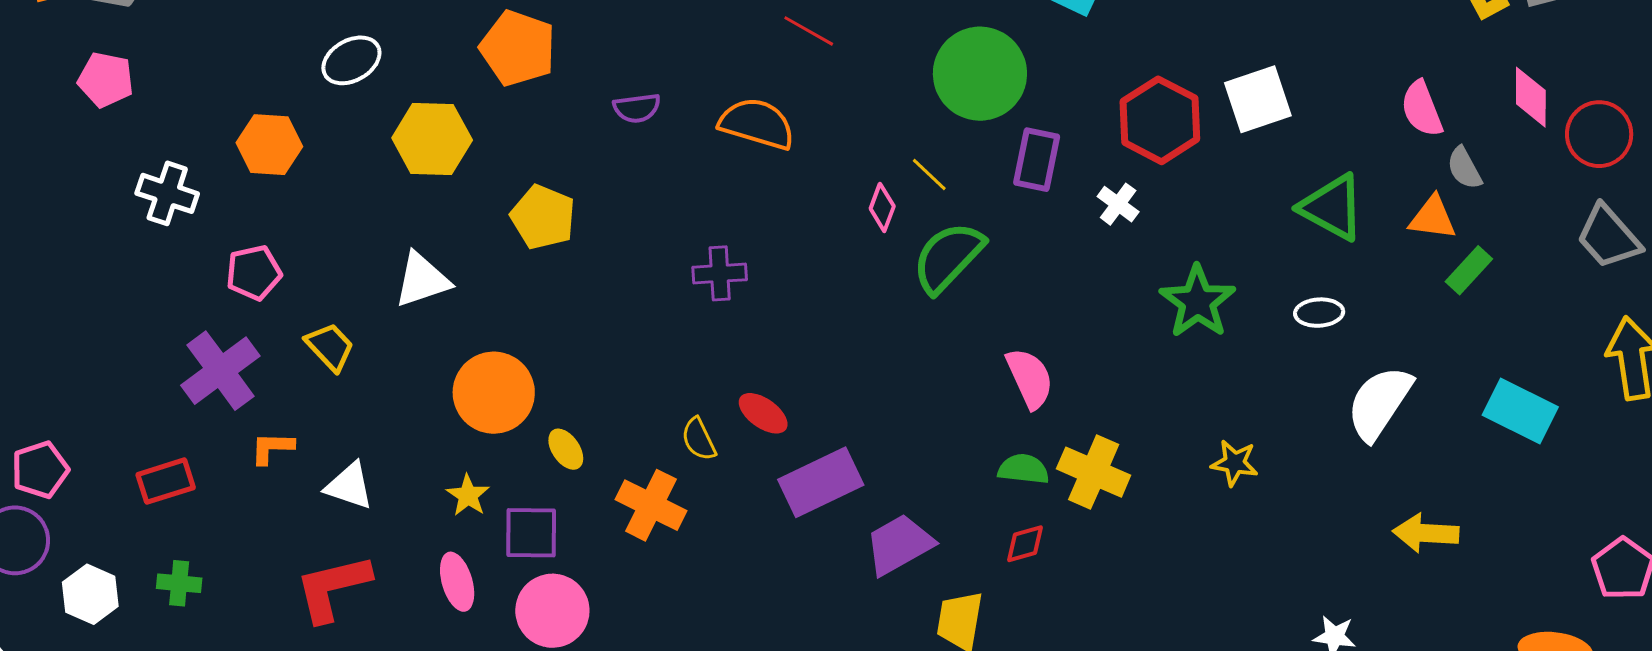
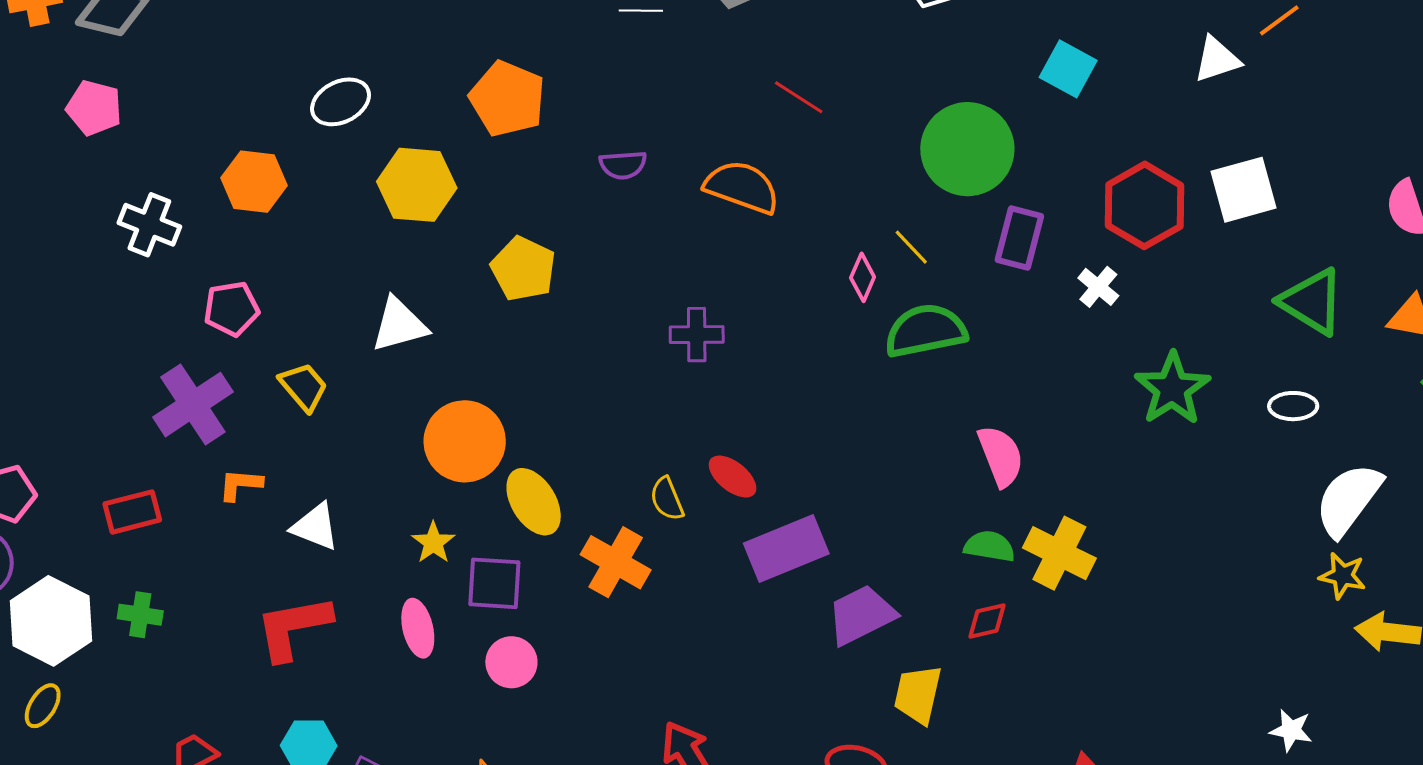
green semicircle: (948, 257) -> (926, 331), turned 32
yellow ellipse: (566, 449) -> (534, 502), size x1.6
yellow star: (1235, 463) -> (1343, 576), moved
white hexagon: (90, 594) -> (51, 621), size x1.5
pink circle: (552, 611) -> (511, 662), size x0.7

